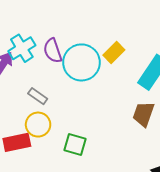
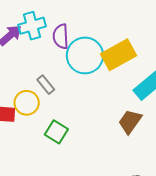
yellow rectangle: (114, 52) -> (118, 55), size x1.6
gray rectangle: (38, 96) -> (46, 85), moved

